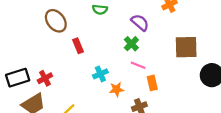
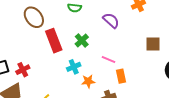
green cross: (131, 44) -> (82, 41), moved
red rectangle: (78, 46) -> (54, 41), size x1.6
brown square: (186, 47) -> (153, 44), size x0.7

